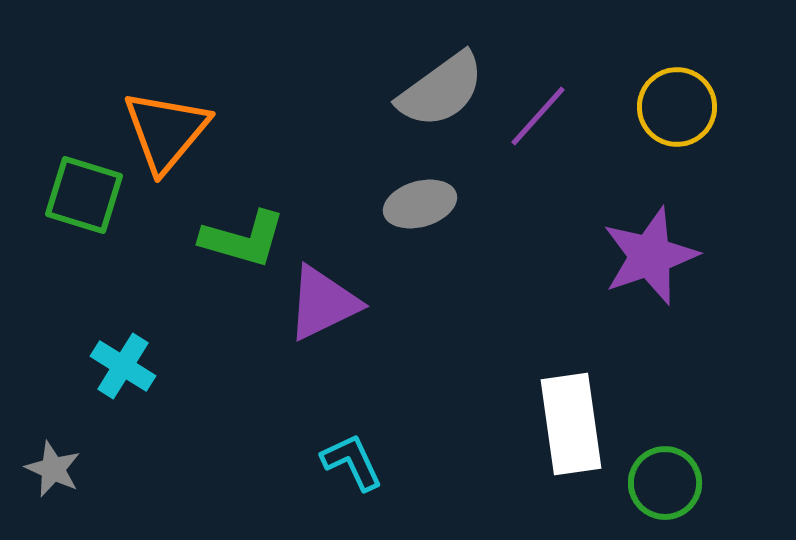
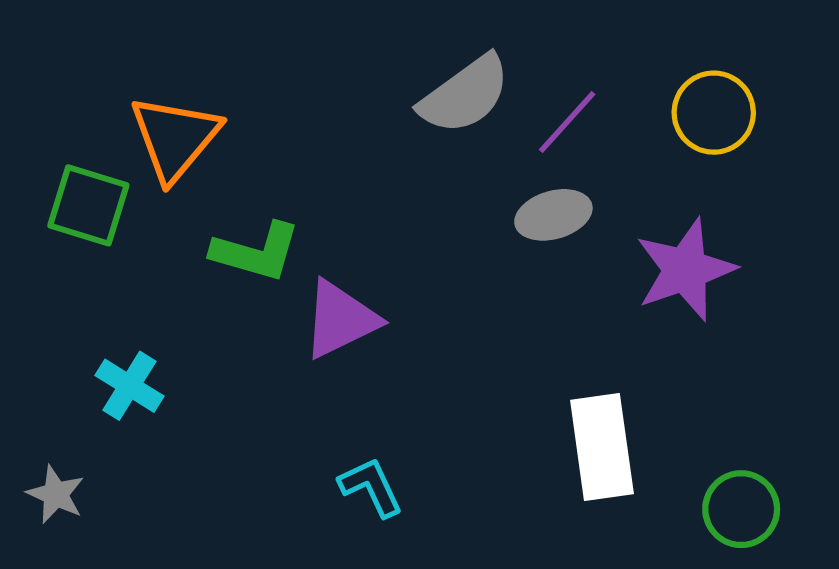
gray ellipse: (420, 204) -> (553, 215), moved
green circle: (665, 483) -> (741, 509), moved

